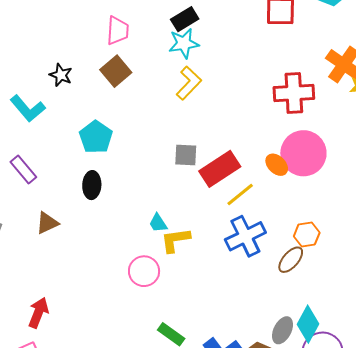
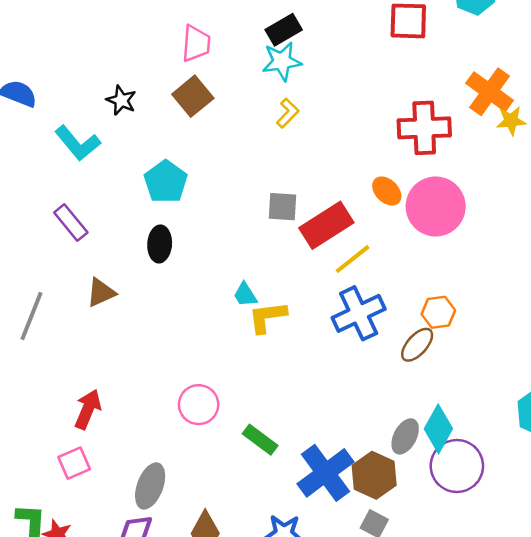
yellow L-shape: (189, 83) -> (288, 113), size x0.7
orange ellipse: (277, 165) -> (387, 191), moved
pink circle: (144, 271) -> (199, 405), moved

